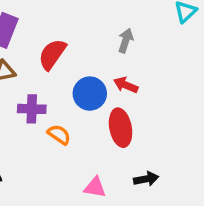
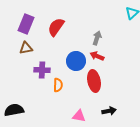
gray arrow: (126, 41) -> (97, 38), moved
red semicircle: (52, 54) -> (56, 27), moved
orange semicircle: (59, 135) -> (58, 85), turned 56

